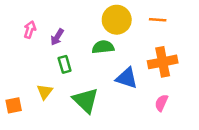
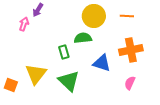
purple arrow: (57, 37) -> (38, 10), moved
green rectangle: (65, 64) -> (64, 52), moved
yellow triangle: (45, 92) -> (36, 74), size x1.6
orange square: (14, 105) -> (11, 85), turned 32

